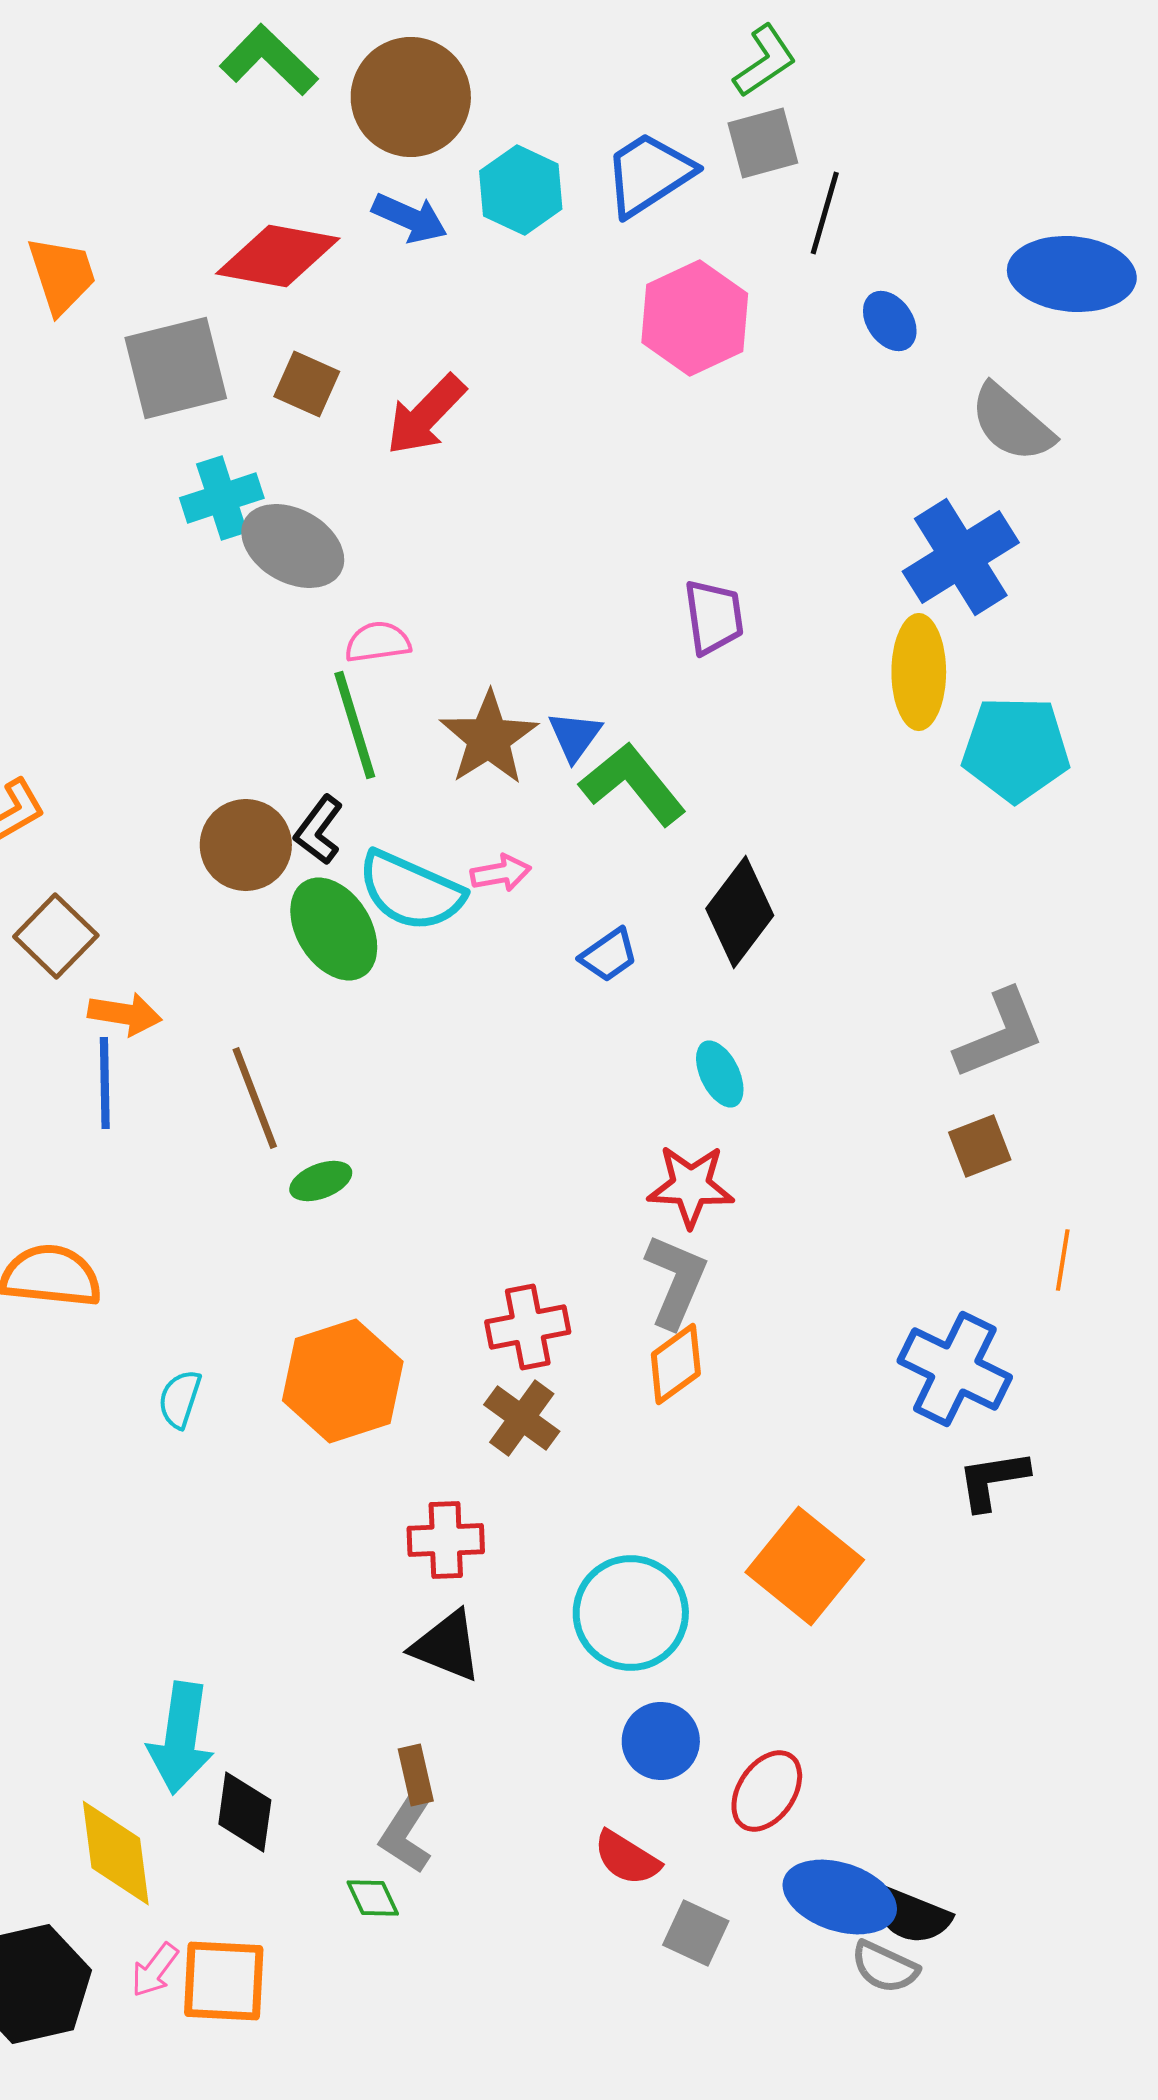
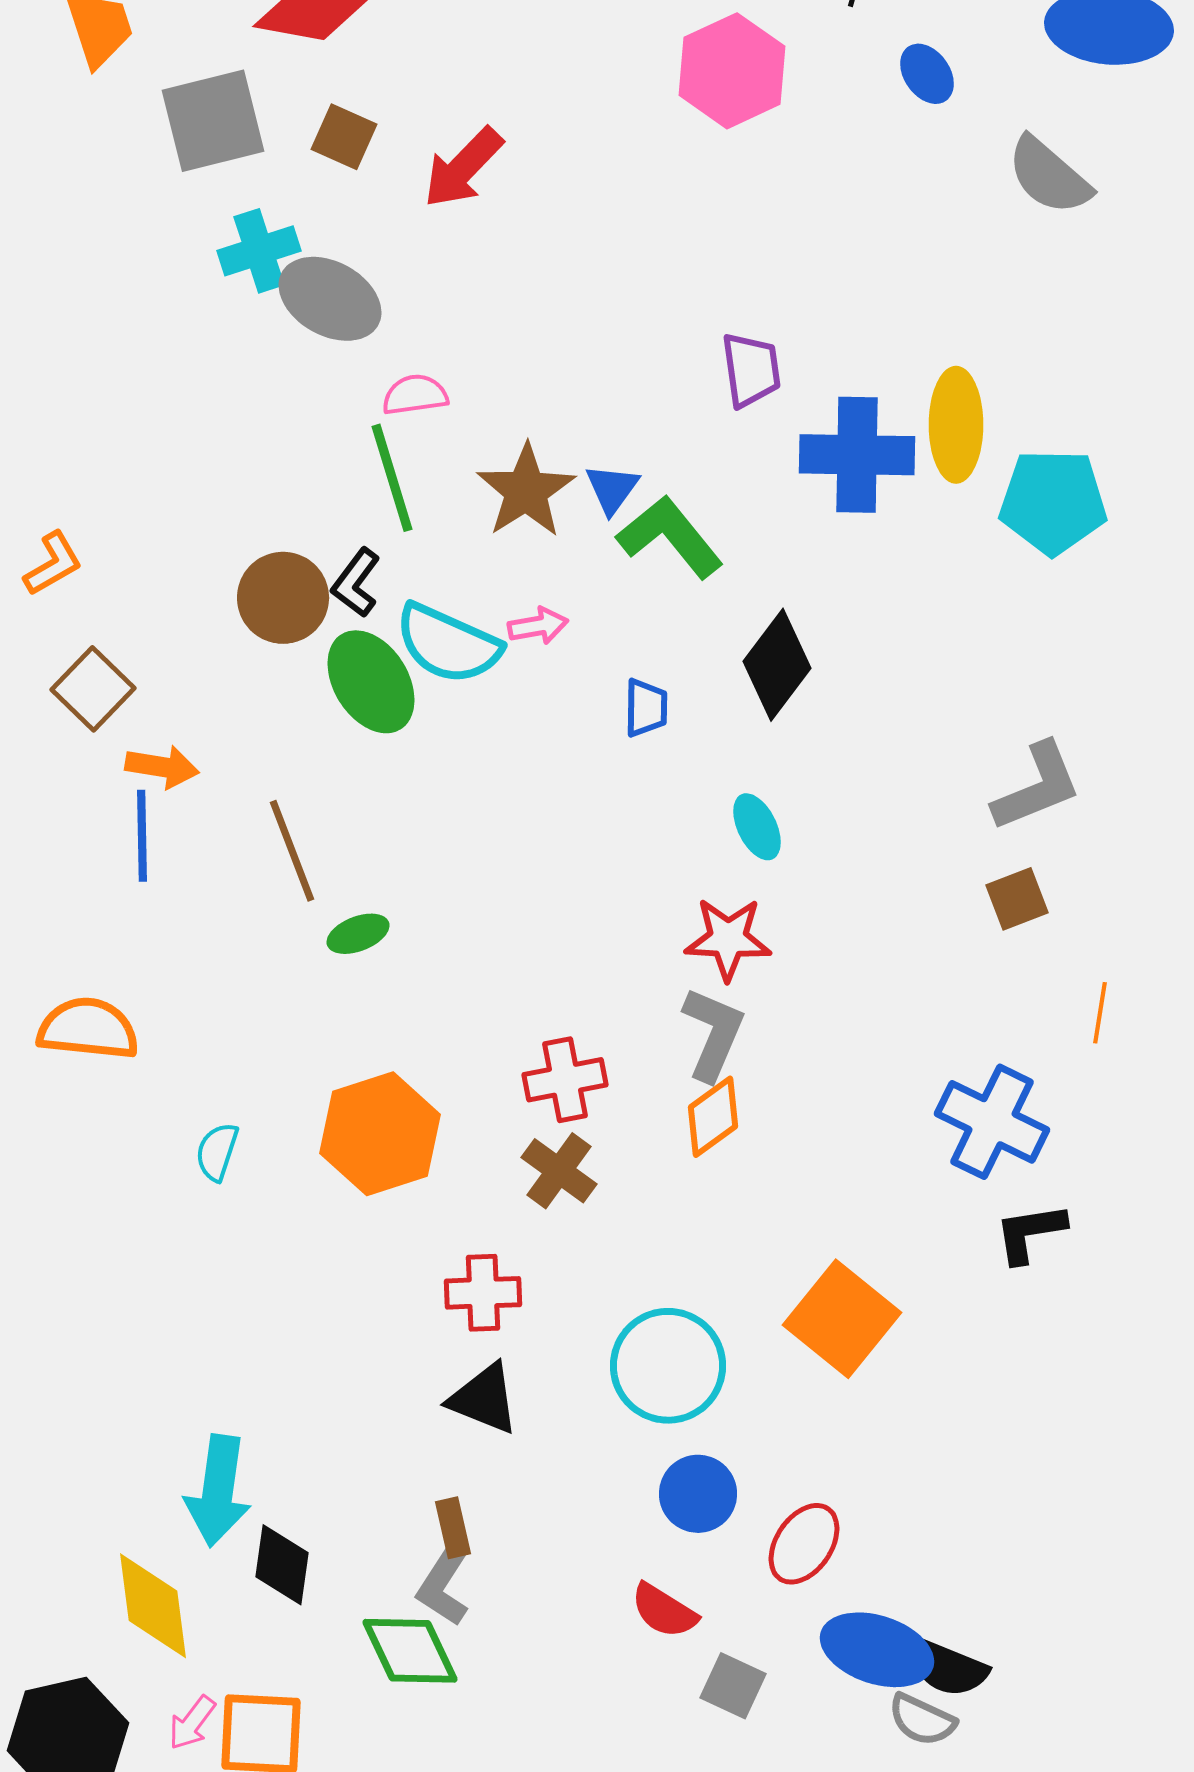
blue cross: (961, 557) -> (857, 455), moved, turned 33
blue trapezoid: (609, 955) -> (646, 708), turned -54
green diamond: (373, 1898) -> (410, 1651), size x1.8

